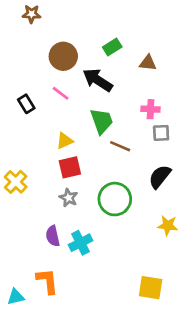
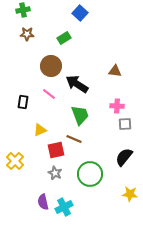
green rectangle: (112, 47) -> (64, 38), moved
black rectangle: (26, 104) -> (23, 102), turned 40
yellow triangle: (65, 141) -> (40, 130), moved
brown line: (120, 146) -> (74, 139), moved

